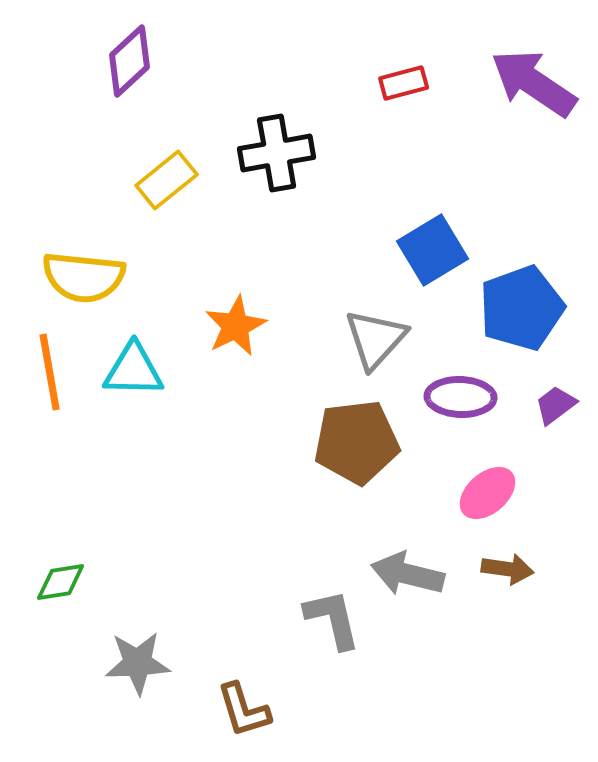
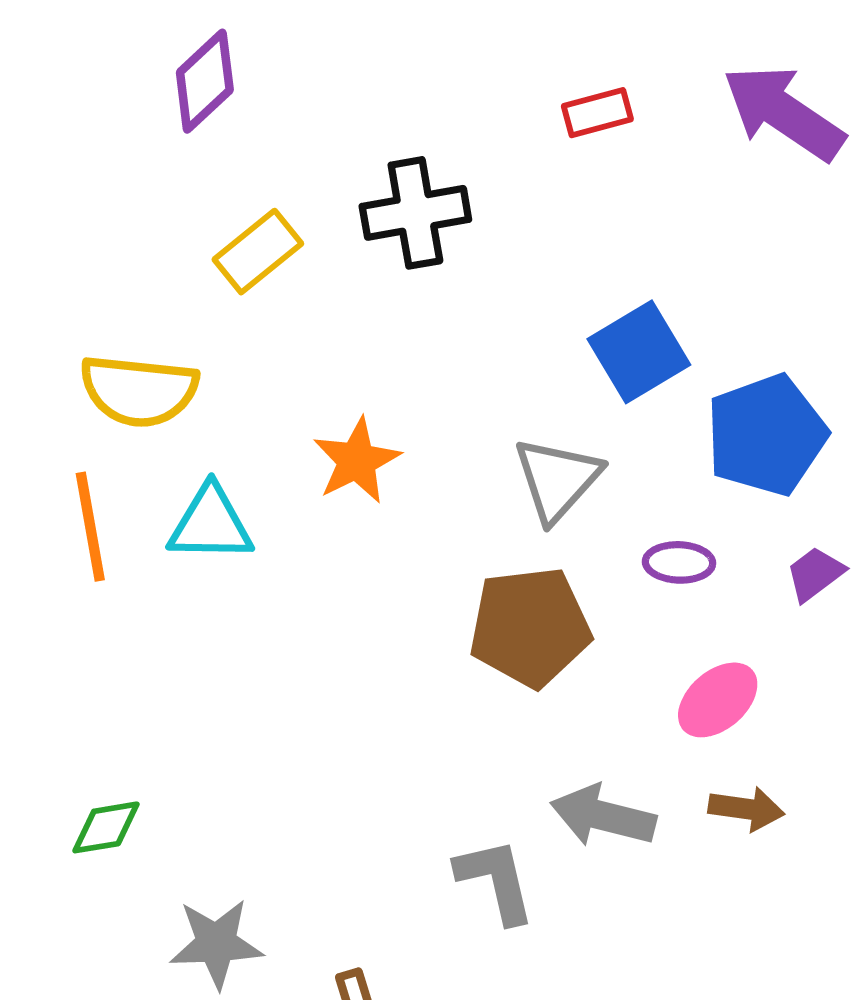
purple ellipse: (461, 397) -> (679, 562), size x0.7

